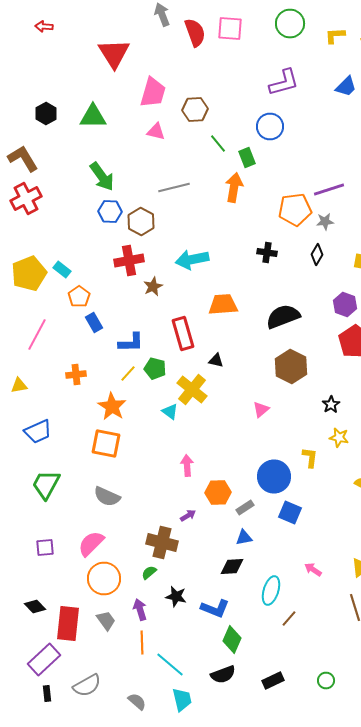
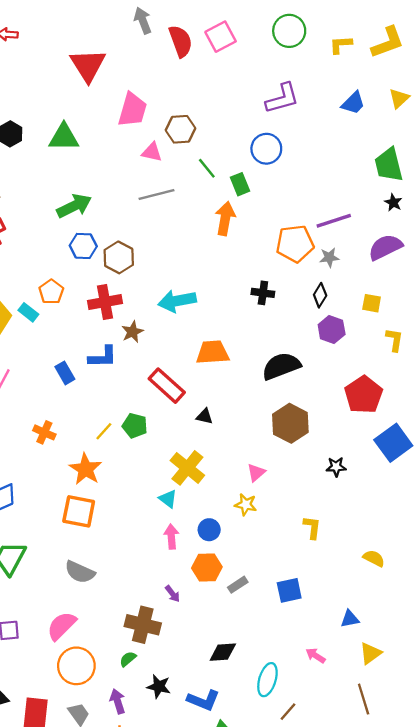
pink square: (230, 28) -> (221, 37), turned -32
pink triangle: (156, 132) -> (152, 152), moved
green arrow: (102, 176) -> (74, 206), turned -80
gray line: (174, 188) -> (156, 194), moved
orange pentagon: (79, 296) -> (51, 292), moved
purple hexagon: (345, 304) -> (332, 329), moved
red rectangle: (183, 334) -> (167, 386), turned -32
blue L-shape: (131, 342) -> (103, 357), moved
orange cross: (76, 374) -> (44, 432), turned 30
yellow cross: (192, 390) -> (187, 468), moved
black star: (331, 404) -> (336, 467), turned 30
cyan triangle: (170, 412) -> (168, 499), moved
yellow star: (339, 438) -> (246, 505), moved
blue circle: (274, 476) -> (209, 530), moved, size x0.6
blue square: (290, 512) -> (289, 590), turned -35
purple arrow: (188, 516) -> (173, 594), turned 84
blue triangle: (244, 538) -> (350, 619), moved

